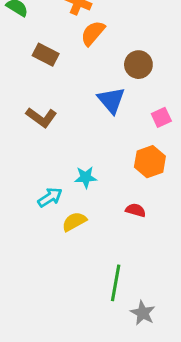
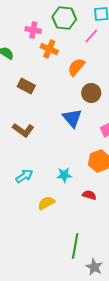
orange semicircle: (93, 33) -> (76, 67), moved
cyan star: (86, 177) -> (64, 175), moved
cyan arrow: (50, 197) -> (24, 176), moved

